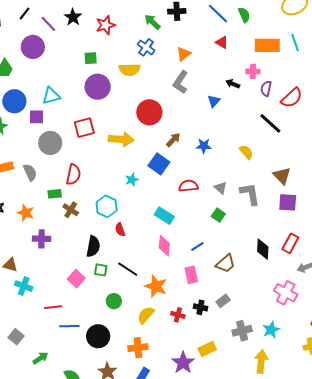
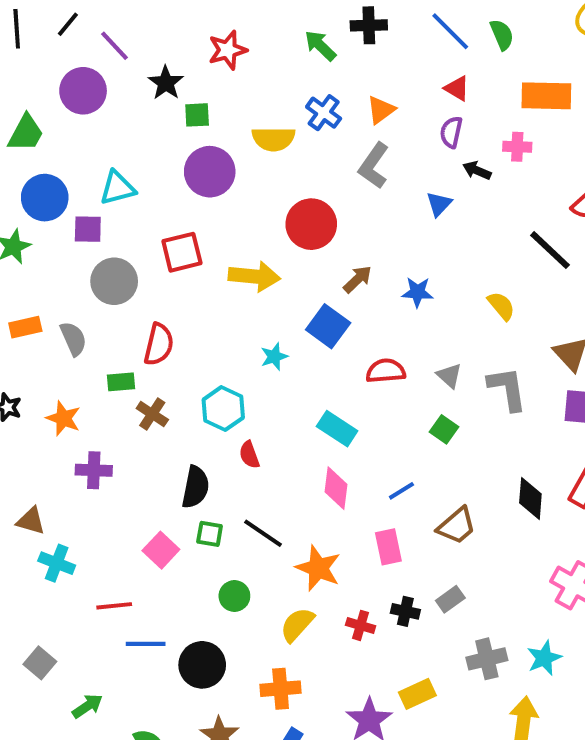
black star: (73, 17) -> (166, 83), moved
blue cross: (146, 47) -> (324, 113), moved
purple semicircle: (266, 89) -> (451, 132), moved

